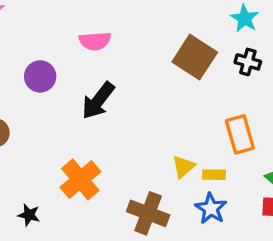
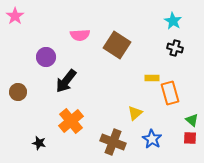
brown square: (195, 57) -> (117, 45), moved
black arrow: (98, 101) -> (66, 81), moved
yellow rectangle: (214, 175) -> (152, 78), moved

